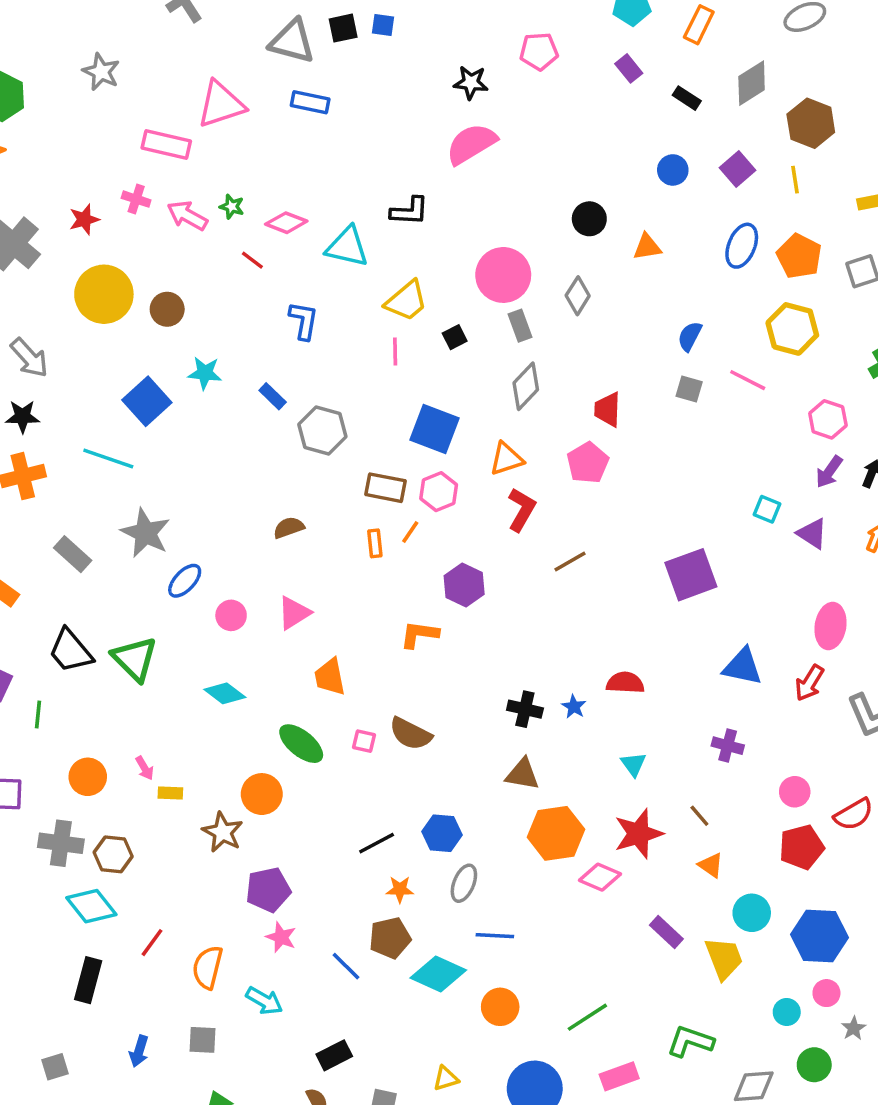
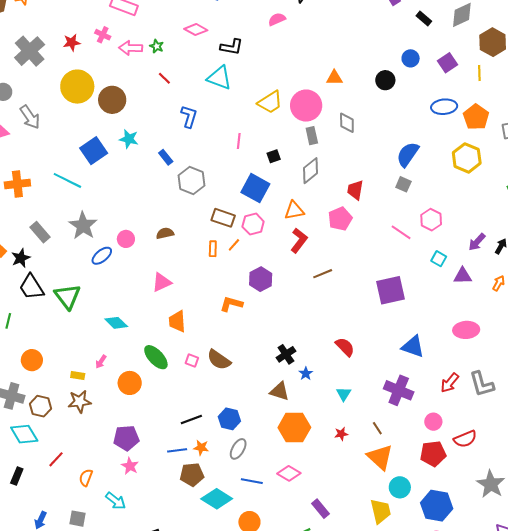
pink semicircle: (471, 144) -> (277, 19), moved, size x0.6
black L-shape: (409, 211) -> (232, 47), moved
pink arrow: (187, 216) -> (131, 48), turned -35
black circle: (589, 219) -> (385, 80), moved
pink diamond: (286, 223) -> (196, 30), moved
blue ellipse: (742, 246) -> (444, 107), turned 55
orange triangle: (647, 247) -> (334, 78), moved
gray diamond: (578, 296) -> (347, 123), turned -40
yellow trapezoid: (406, 301) -> (270, 102), moved
brown circle: (167, 309) -> (112, 100), size x1.4
blue semicircle: (690, 336) -> (408, 154), size x1.5
black square: (455, 337) -> (274, 156), moved
pink line: (748, 380) -> (401, 232), moved
black star: (22, 416) -> (21, 258), moved, turned -30
pink hexagon: (828, 419) -> (431, 220), moved
purple triangle: (812, 534) -> (463, 276), turned -42
pink circle: (231, 615) -> (126, 239), moved
pink ellipse: (830, 626) -> (466, 330), turned 70
red semicircle: (625, 683) -> (345, 347), turned 35
red arrow: (809, 683) -> (450, 383), moved
blue star: (574, 707) -> (306, 374), moved
black cross: (525, 709) -> (286, 354), turned 36
purple cross: (728, 746) -> (399, 390), size x1.6
pink arrow: (145, 768) -> (101, 362), moved, turned 56
brown star: (223, 832) -> (80, 402), moved, turned 30
red star: (639, 834) -> (341, 434), size x0.5
orange triangle: (711, 865) -> (380, 457), size x1.8
pink diamond: (600, 877) -> (289, 473), moved
purple rectangle: (666, 932) -> (321, 509), moved
blue line: (346, 966) -> (177, 450), moved, turned -60
orange semicircle: (208, 967) -> (86, 478), size x0.7
black rectangle: (88, 980) -> (17, 476), size x0.7

